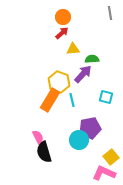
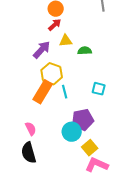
purple arrow: (83, 74) -> (42, 50), moved
black semicircle: (44, 152) -> (29, 153), moved
yellow square: (111, 157) -> (90, 148), moved

